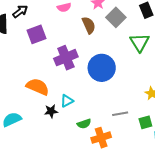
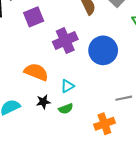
black star: (51, 111) -> (43, 102), moved
green semicircle: (84, 124) -> (66, 109), moved

